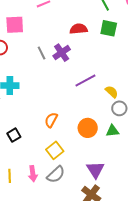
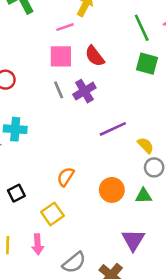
pink square: (15, 25) -> (61, 56), moved
red semicircle: (79, 29) -> (95, 56), moved, turned -126
yellow square: (55, 150) -> (52, 214), moved
purple triangle: (95, 170) -> (133, 240), moved
gray semicircle: (56, 175) -> (74, 263), moved

